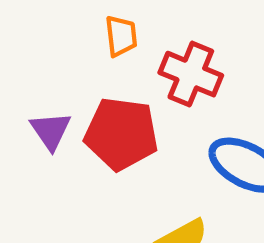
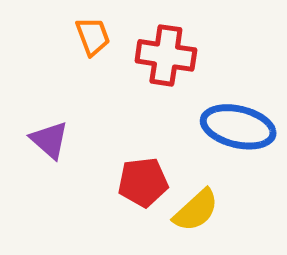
red pentagon: (121, 134) -> (143, 182), moved, size x0.7

